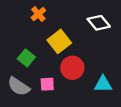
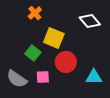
yellow square: (59, 41) -> (54, 38), turned -30
green square: (26, 58) -> (33, 53), moved

